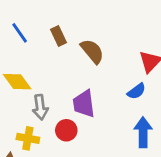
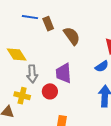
blue line: (20, 33) -> (30, 17), moved, turned -49

